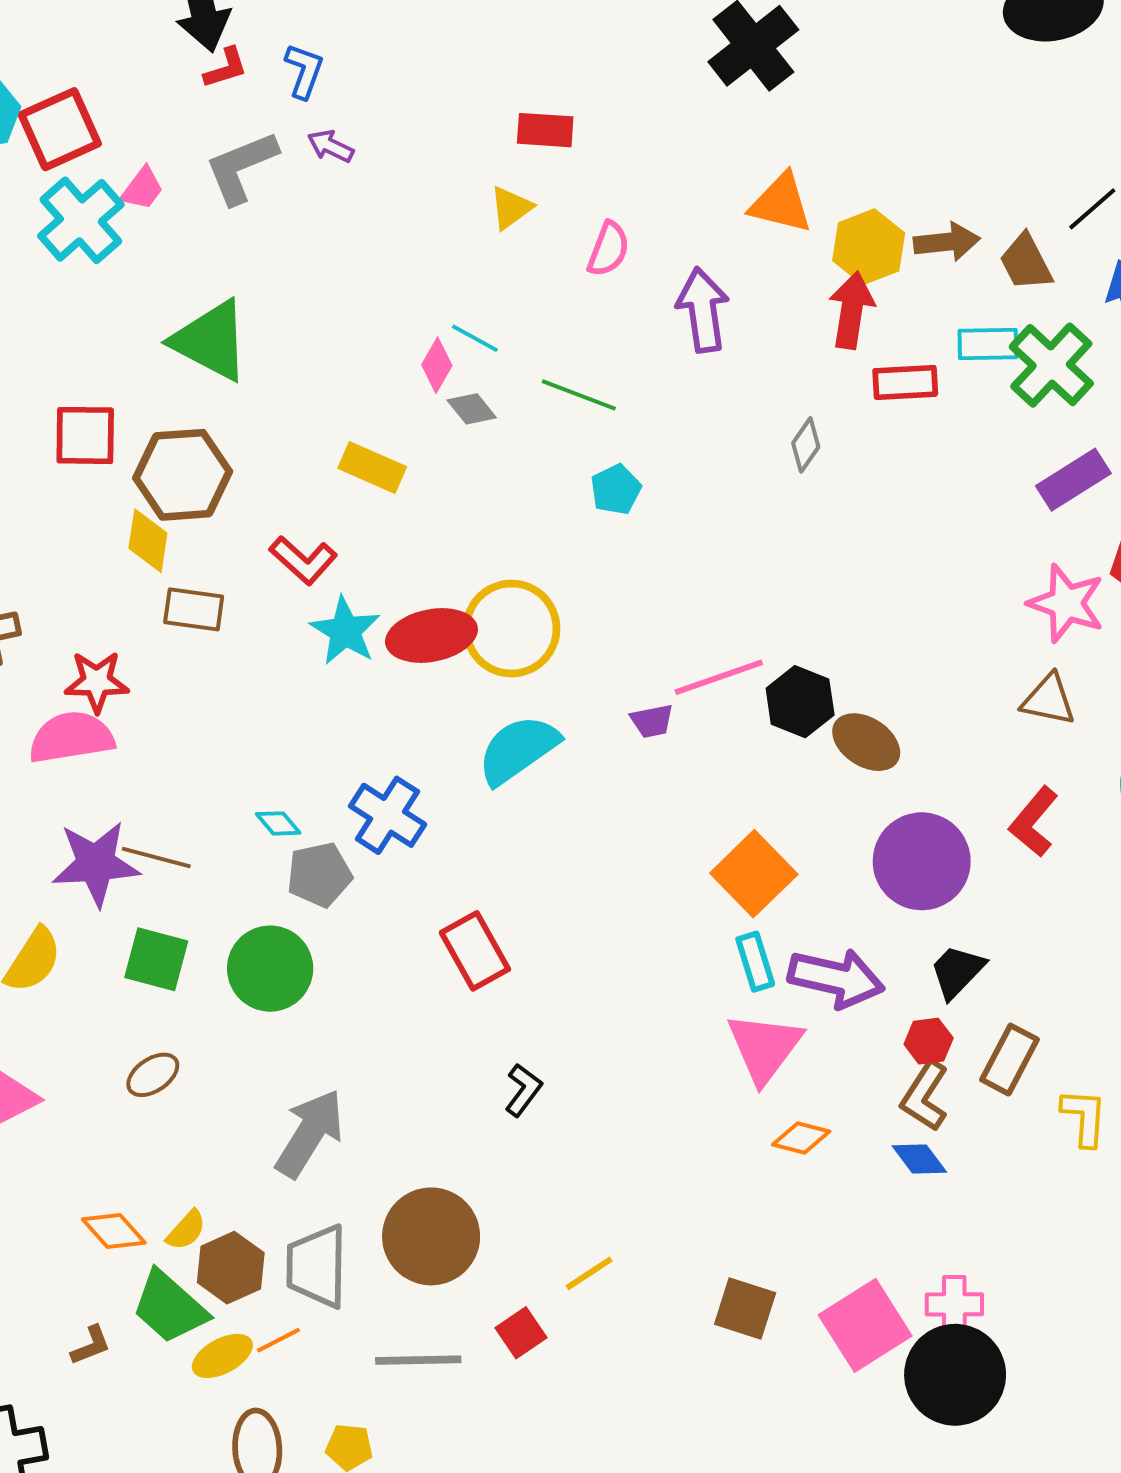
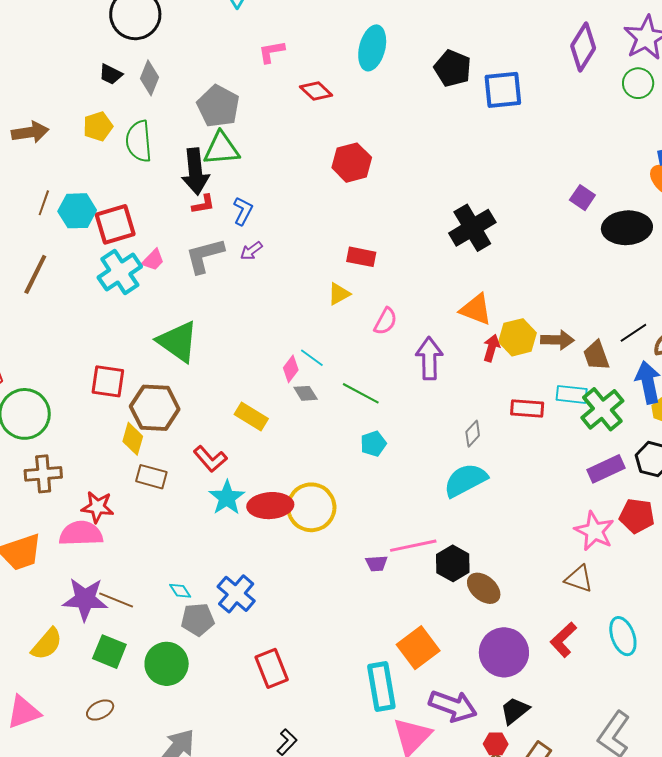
purple arrow: (330, 146) -> (251, 251), turned -70
red arrow: (852, 310) -> (491, 348), moved, size x0.7
cyan semicircle: (518, 750) -> (465, 480), moved
cyan rectangle: (755, 962) -> (381, 686), moved, size x1.6

